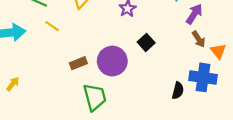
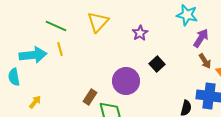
yellow line: (52, 26) -> (60, 49), moved, turned 40
brown rectangle: (78, 63) -> (90, 97), moved, turned -35

